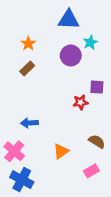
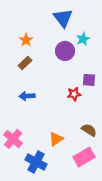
blue triangle: (69, 20) -> (63, 18), turned 50
blue arrow: (29, 123) -> (27, 96), moved
pink rectangle: (91, 171) -> (84, 157), size x1.5
blue cross: (22, 180) -> (36, 162), moved

